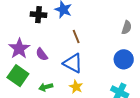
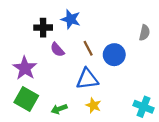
purple semicircle: (42, 54) -> (57, 50), moved
blue circle: (124, 59) -> (114, 55), moved
blue triangle: (73, 63) -> (87, 79), turned -30

